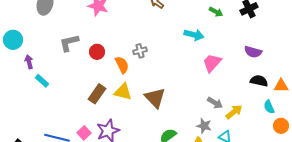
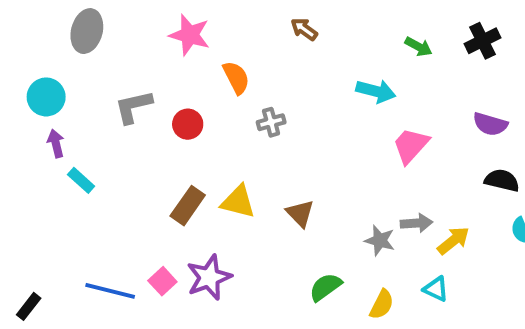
cyan circle: (13, 40) -> (46, 97), moved
orange semicircle: (122, 65) -> (236, 78), moved
brown triangle: (155, 98) -> (300, 213), size x0.7
gray arrow: (215, 103) -> (417, 223), turned -35
gray star: (204, 126) -> (380, 240), moved

